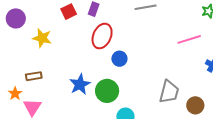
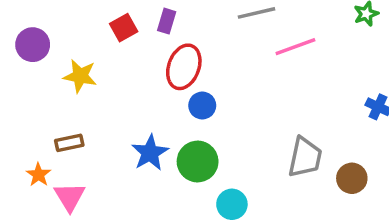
pink line: (189, 39) -> (295, 47), moved
blue circle: (119, 59) -> (202, 106), moved

